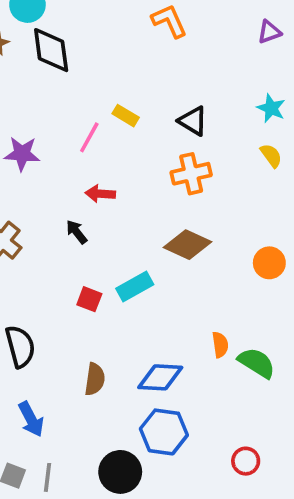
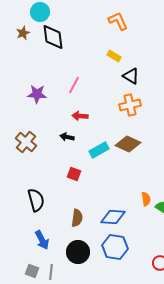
yellow rectangle: (126, 116) -> (114, 56), moved
black arrow: (77, 232) -> (67, 137), turned -40
cyan rectangle: (135, 286) -> (99, 150), moved
black circle: (120, 472) -> (78, 252), moved

